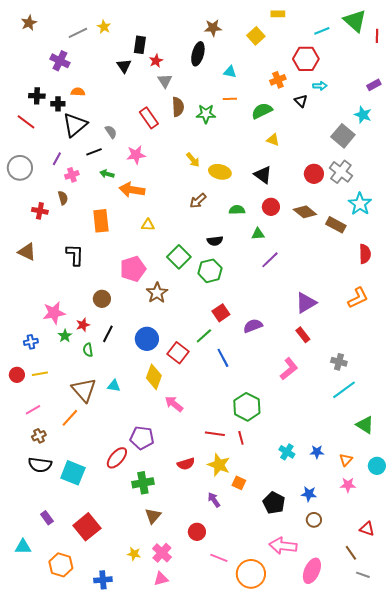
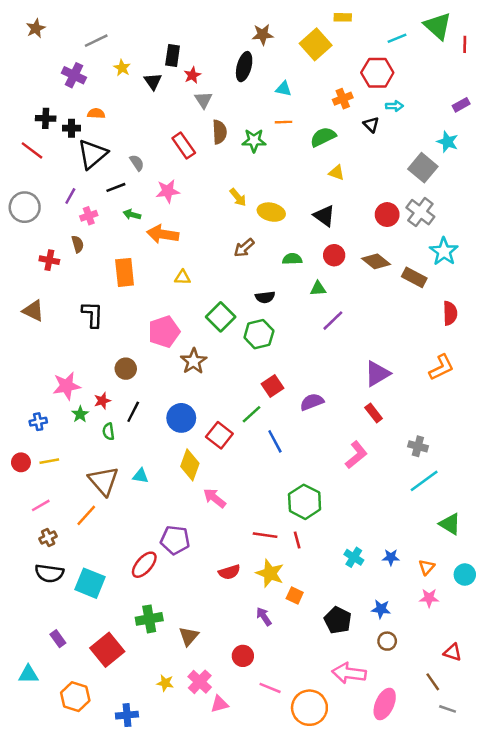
yellow star: (104, 27) -> (122, 68), moved
yellow square: (256, 36) -> (316, 44), size x1.4
green cross: (143, 483) -> (149, 619), moved
pink triangle: (161, 579) -> (219, 704), moved

